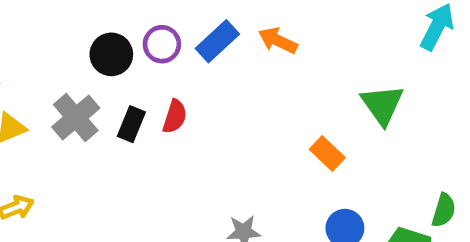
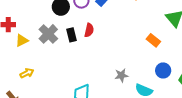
black rectangle: (131, 124) -> (71, 35), turned -32

